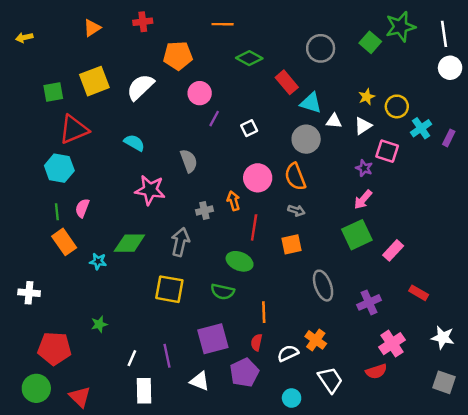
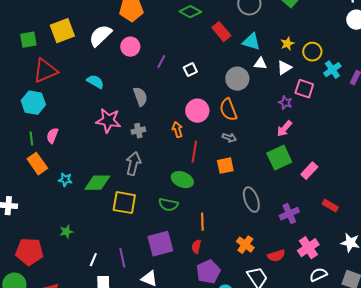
pink circle: (200, 93) -> (130, 47), moved
cyan triangle: (311, 103) -> (251, 42), moved
gray cross: (204, 211) -> (138, 131), moved
green diamond: (129, 243) -> (97, 183), moved
white semicircle: (288, 353) -> (318, 275), moved
red semicircle: (376, 371) -> (276, 256), moved
purple pentagon: (244, 373) -> (208, 272), moved

